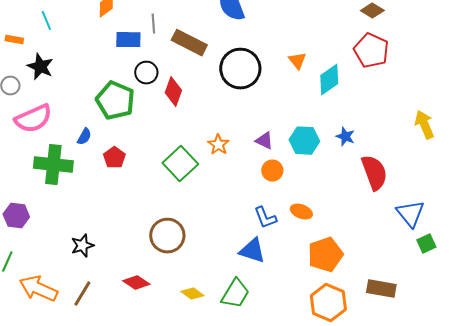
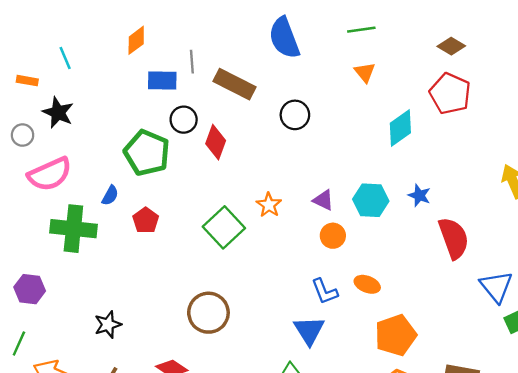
orange triangle: (297, 61) -> (365, 72), moved
black circle: (240, 69) -> (295, 115), size x0.6
blue triangle: (252, 251) -> (309, 330), turned 40

